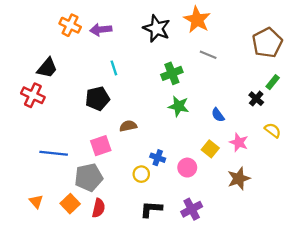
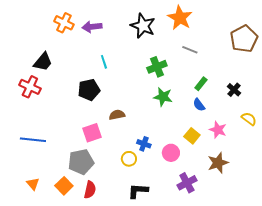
green rectangle: (273, 82) -> (201, 84), moved
blue line: (54, 153) -> (33, 140), moved
purple cross: (192, 209) -> (187, 183), moved

